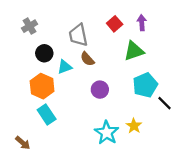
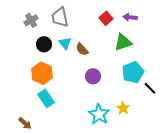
purple arrow: (142, 23) -> (130, 17), turned -80
gray trapezoid: (78, 35) -> (60, 17), moved
cyan triangle: (65, 67) -> (65, 43), moved, turned -48

